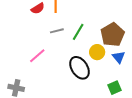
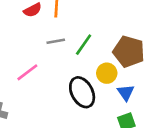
brown pentagon: (113, 35) -> (129, 52), turned -30
blue triangle: (119, 57) -> (126, 93), moved

